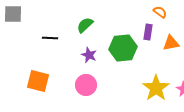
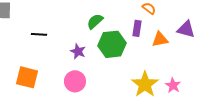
green semicircle: (85, 25) -> (95, 21), moved

